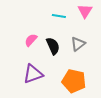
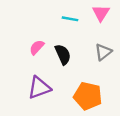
gray triangle: (78, 44) -> (103, 52), moved

